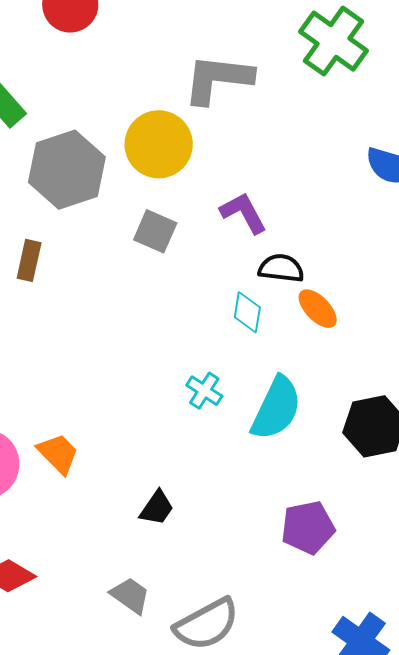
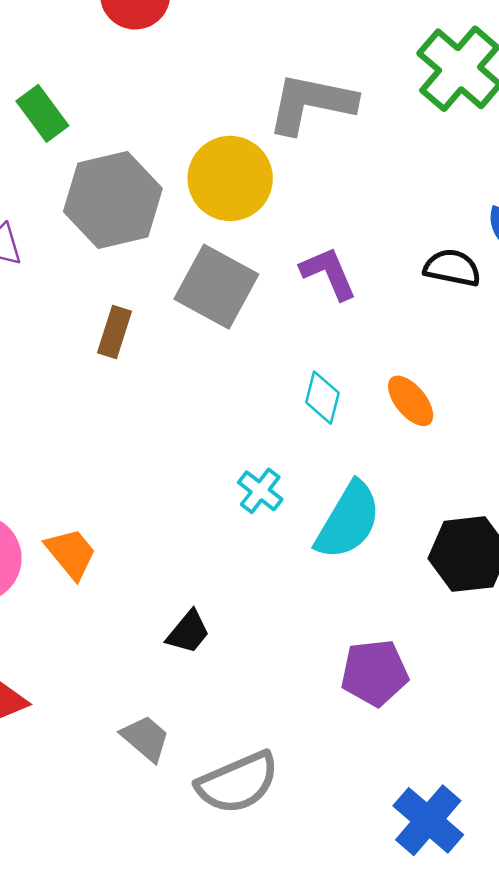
gray square: (155, 231) -> (216, 287), size x1.5
brown rectangle: (29, 260) -> (114, 332), moved
black semicircle: (281, 268) -> (452, 268), moved

